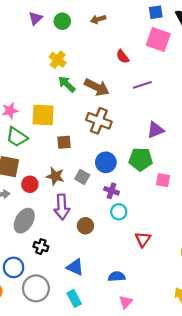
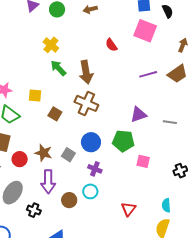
purple line: (142, 85) -> (148, 74), moved
brown arrow: (97, 87) -> (86, 72), turned 50
yellow square: (43, 115) -> (35, 95), size x0.6
brown square: (64, 142) -> (55, 114), moved, turned 32
cyan circle: (119, 212) -> (90, 191), moved
red triangle: (143, 239) -> (129, 209), moved
black cross: (41, 247) -> (34, 210), moved

